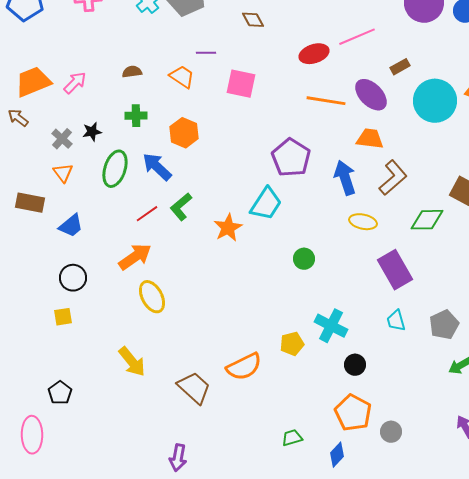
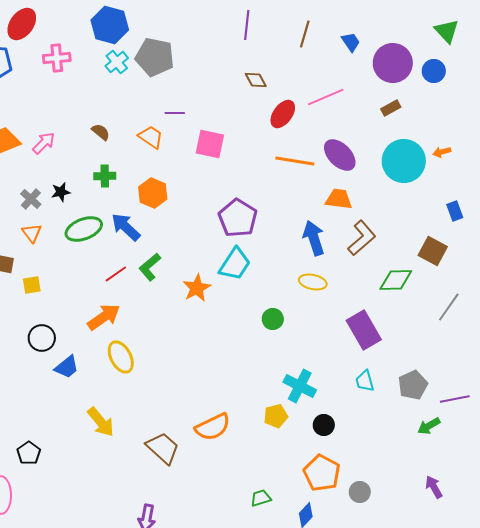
brown diamond: (253, 20) -> (256, 80), moved
red ellipse: (314, 54) -> (283, 114), turned -36
brown rectangle: (400, 67) -> (391, 108), moved
brown semicircle: (132, 72) -> (101, 132), turned 48
purple pentagon: (291, 158) -> (238, 218), moved
green ellipse: (115, 169) -> (84, 229), turned 51
yellow ellipse: (363, 222) -> (313, 282), moved
blue trapezoid: (71, 226) -> (67, 367), moved
yellow square: (63, 317) -> (32, 285), moved
yellow pentagon: (292, 344) -> (276, 416), moved

